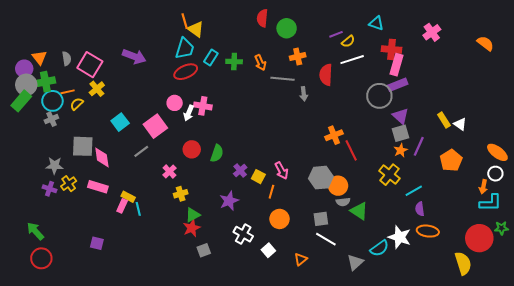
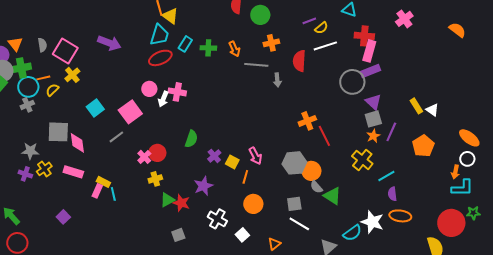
red circle: (192, 149) -> (157, 153), moved
gray semicircle: (343, 202) -> (316, 187), turned 56
red star: (192, 228) -> (181, 203), moved, turned -30
purple square: (97, 243) -> (63, 217), moved, turned 32

